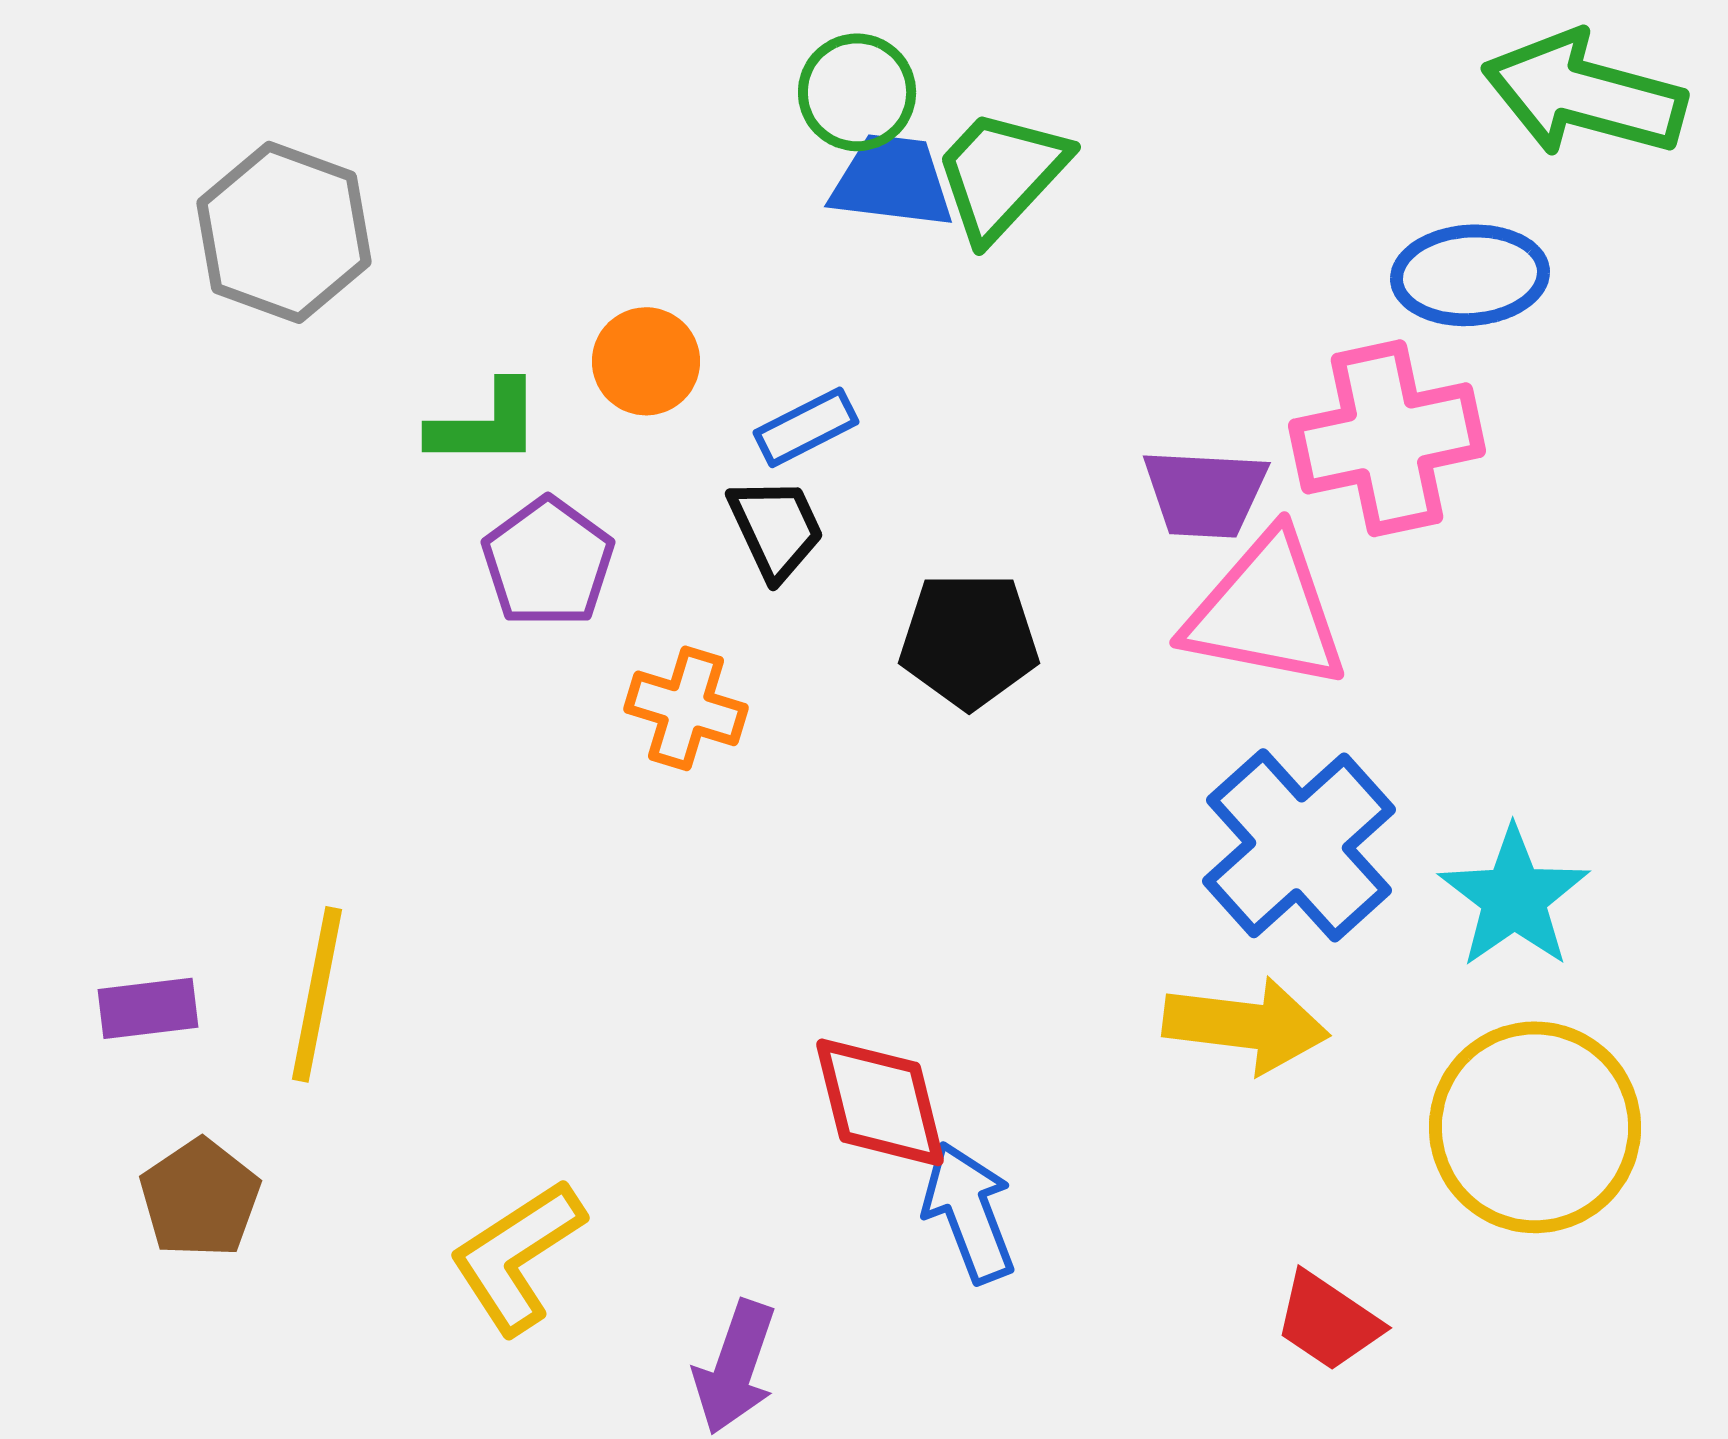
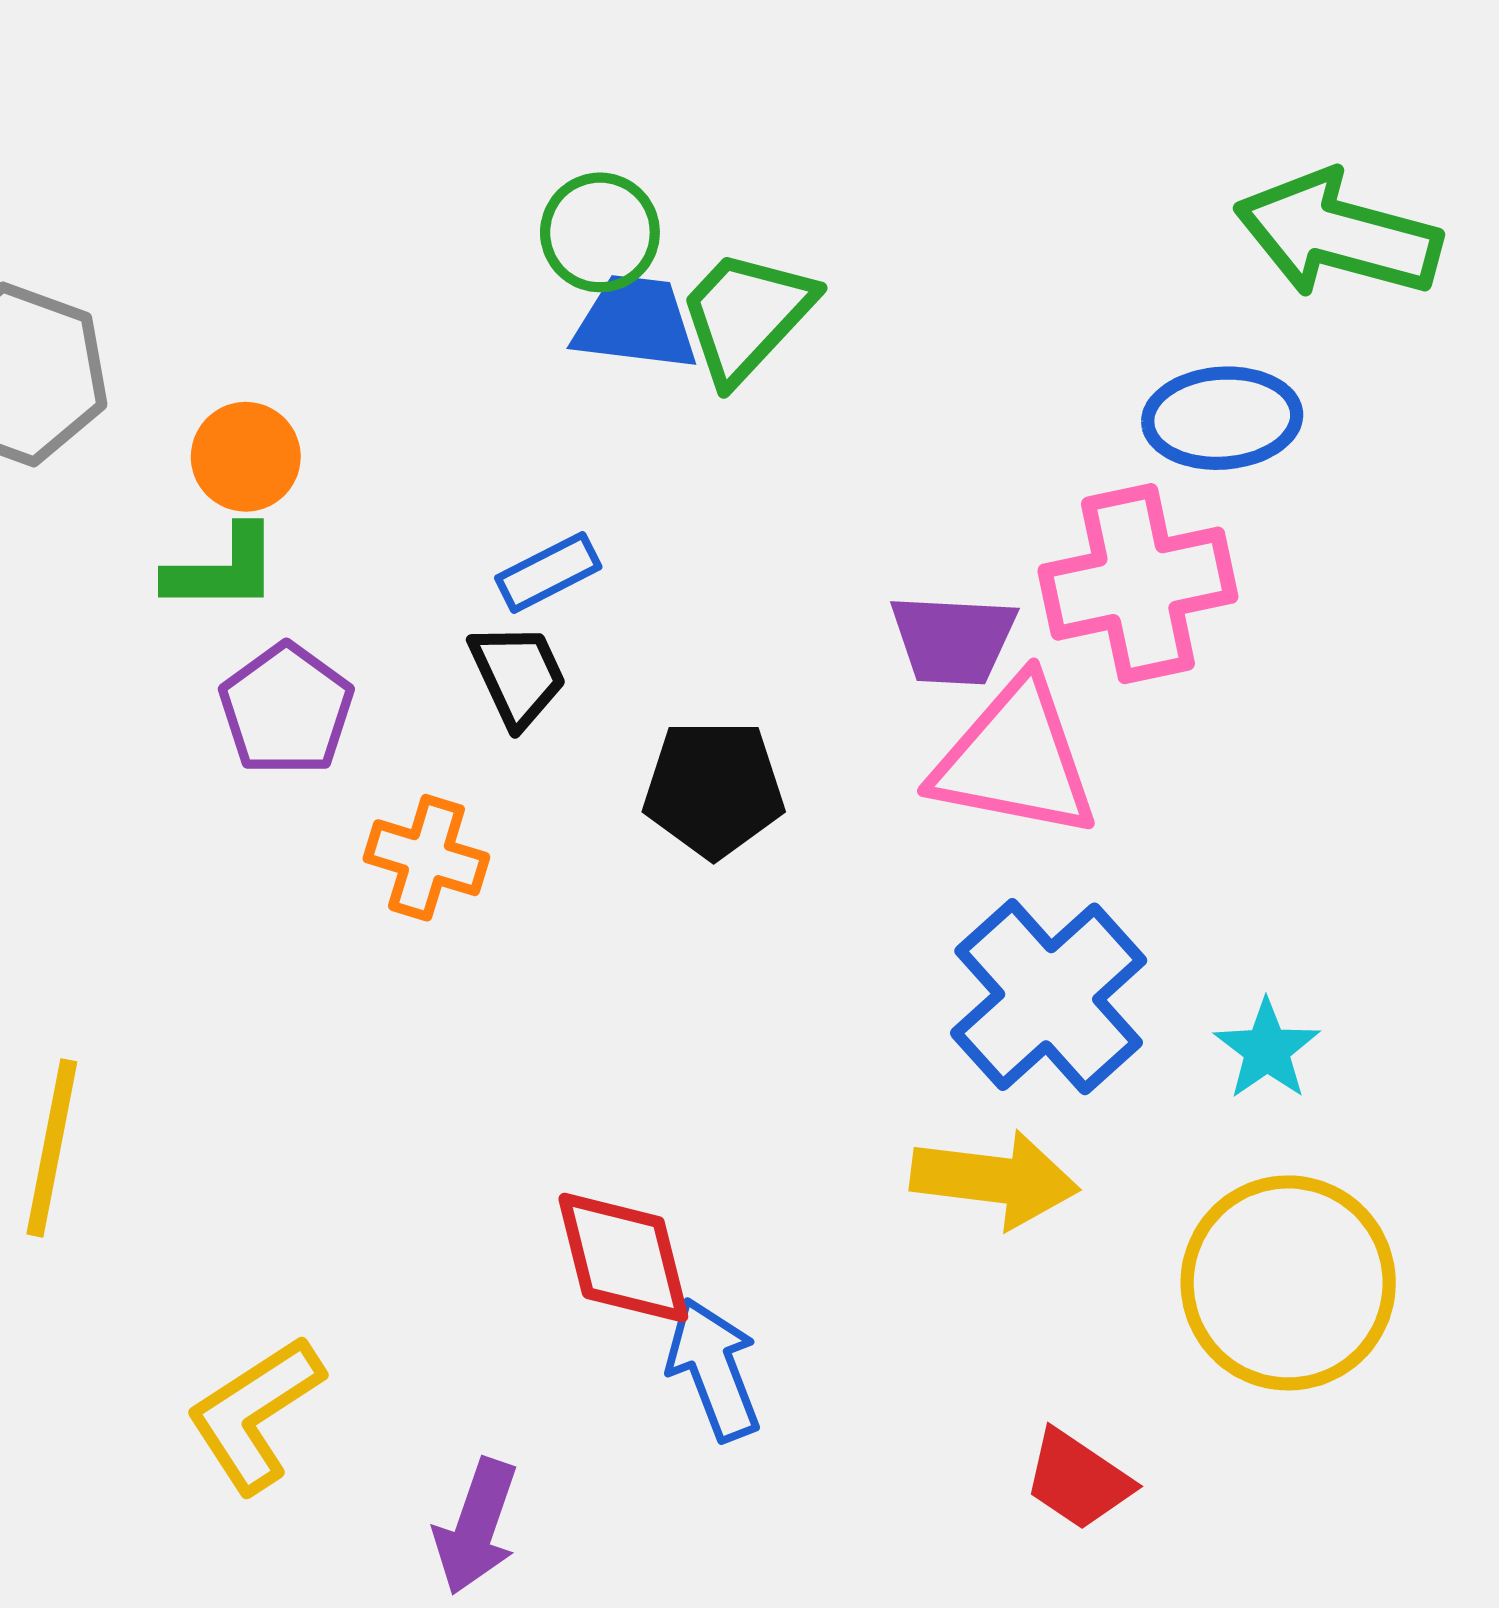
orange circle: (646, 361) -> (246, 457), moved
cyan star: (1514, 897) -> (1267, 1050), size x0.7

